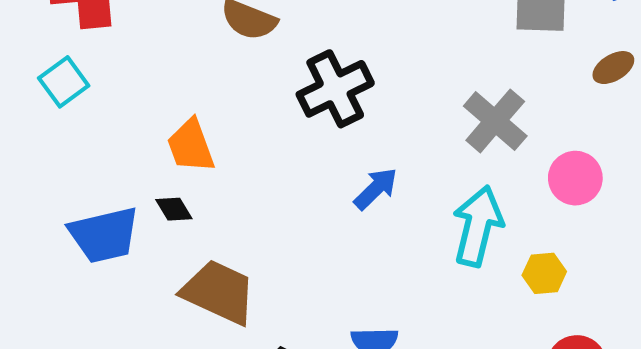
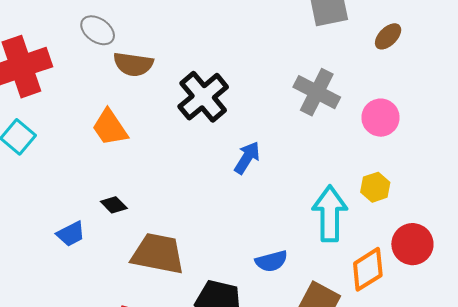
orange trapezoid: (191, 146) -> (110, 128), moved
cyan arrow: (478, 226) -> (330, 214), moved
blue trapezoid: (104, 235) -> (71, 234), size x0.6

